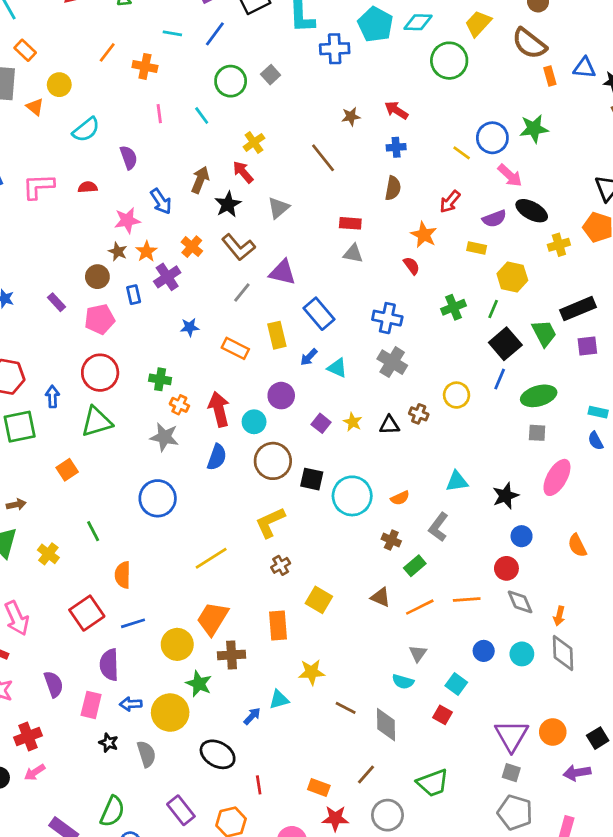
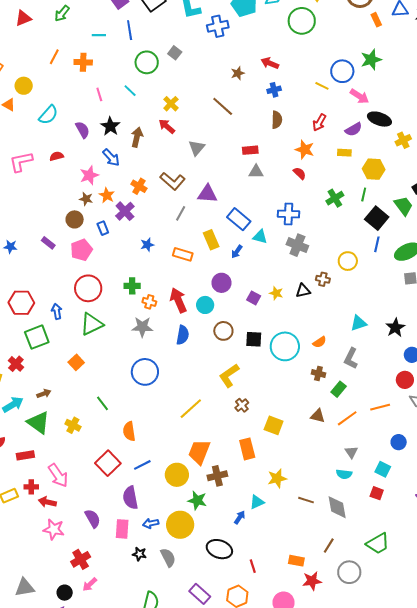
blue line: (215, 34) -> (130, 30), turned -36
black star: (228, 204) -> (110, 126), moved
cyan triangle: (337, 368) -> (260, 237), moved
brown circle: (273, 461) -> (223, 331), size x0.7

